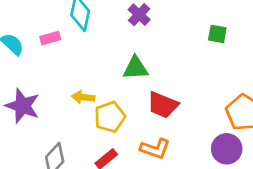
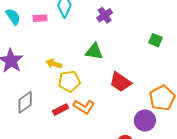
red trapezoid: (163, 105) -> (120, 82), moved
orange L-shape: (155, 149) -> (84, 107), moved

